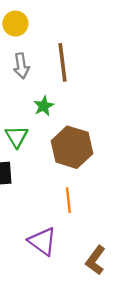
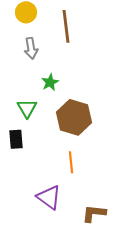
brown line: (63, 62) -> (66, 26), moved
brown L-shape: (95, 260) -> (94, 213), turned 60

